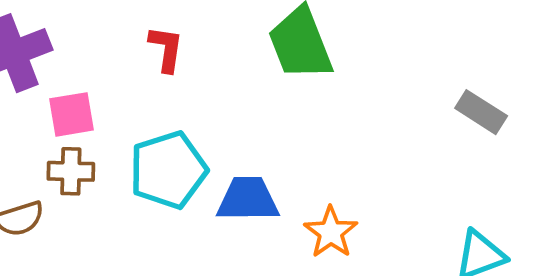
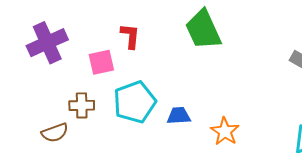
pink square: (72, 114) -> (101, 62), moved
blue trapezoid: (248, 199) -> (179, 116), size x0.7

